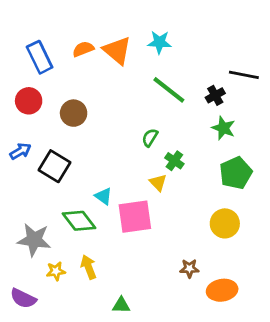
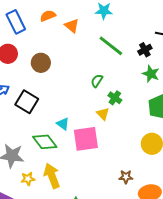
orange triangle: (117, 50) -> (72, 26), moved, size x0.7
yellow arrow: (89, 267) -> (52, 176), size x1.4

